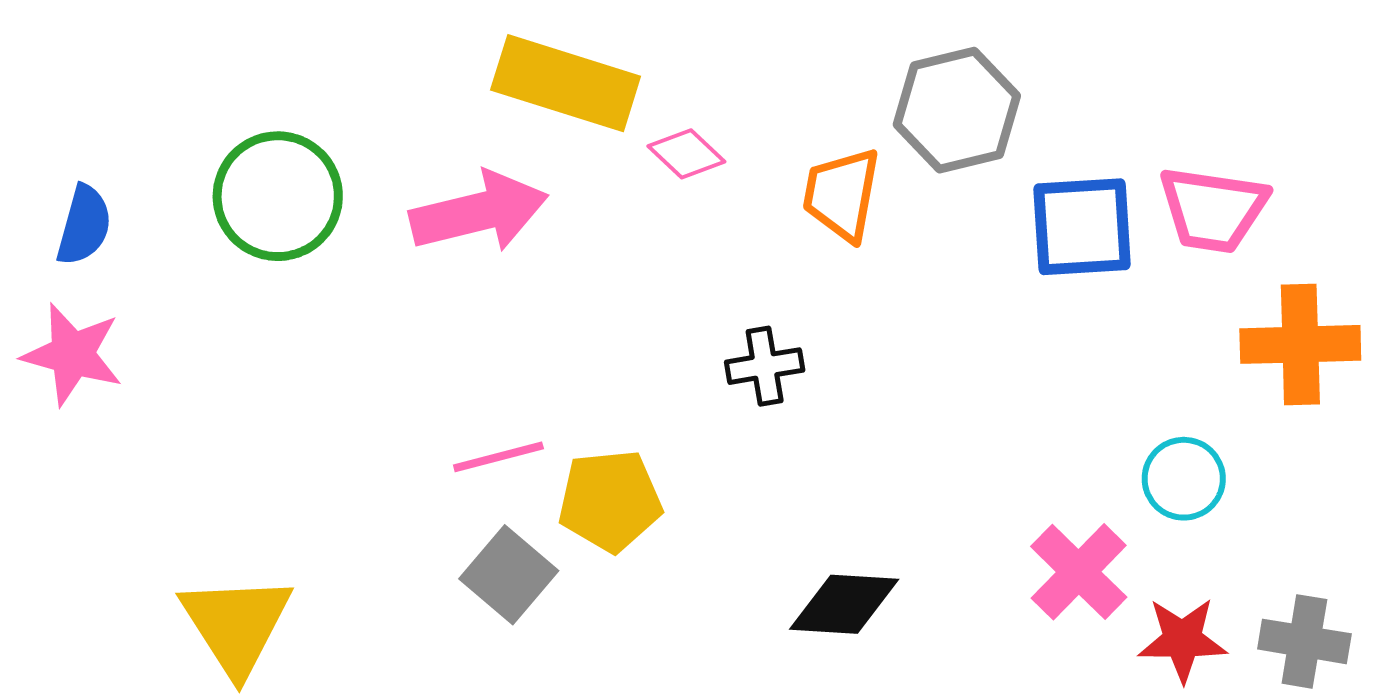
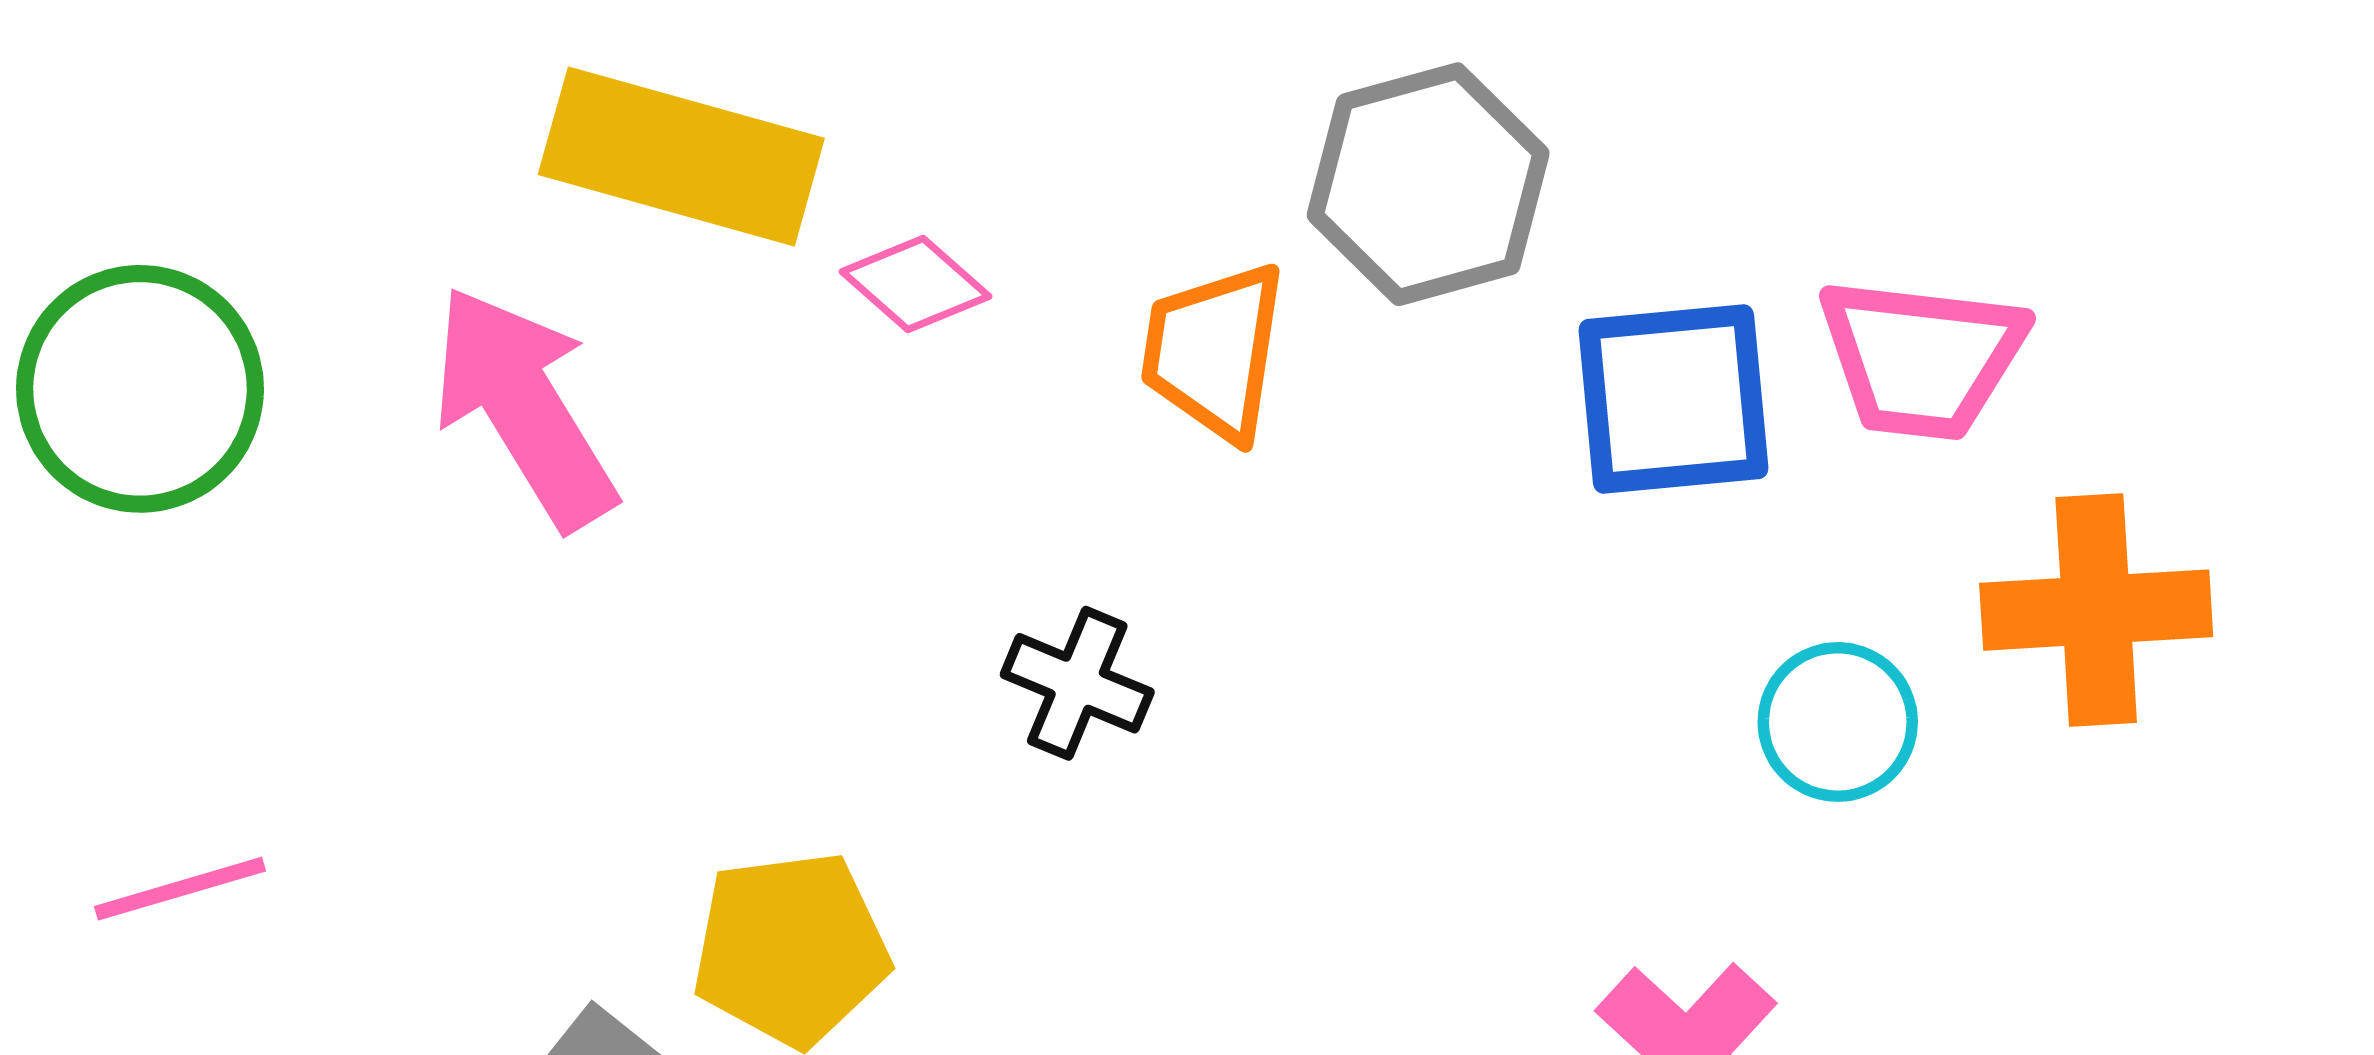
pink arrow: (479, 212) -> (524, 407), turned -106
black cross: (765, 366) -> (1077, 683), turned 34
pink line: (498, 457) -> (180, 889), moved
cyan circle: (1184, 479) -> (1838, 722), moved

